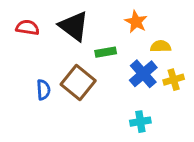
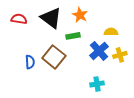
orange star: (136, 22) -> (80, 15), moved

